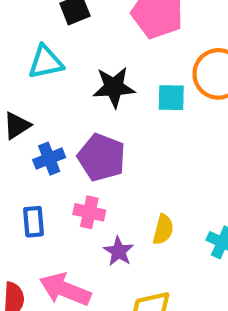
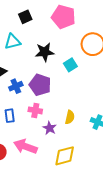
cyan square: (171, 98) -> (70, 65), moved, turned -32

